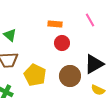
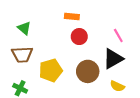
pink line: (90, 20) -> (118, 35), moved
yellow pentagon: (35, 75) -> (51, 70), turned 30

